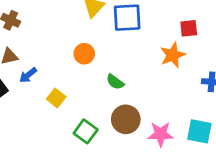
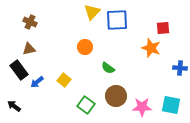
orange star: (173, 55) -> (151, 48), turned -30
blue arrow: (28, 75) -> (37, 82), moved

